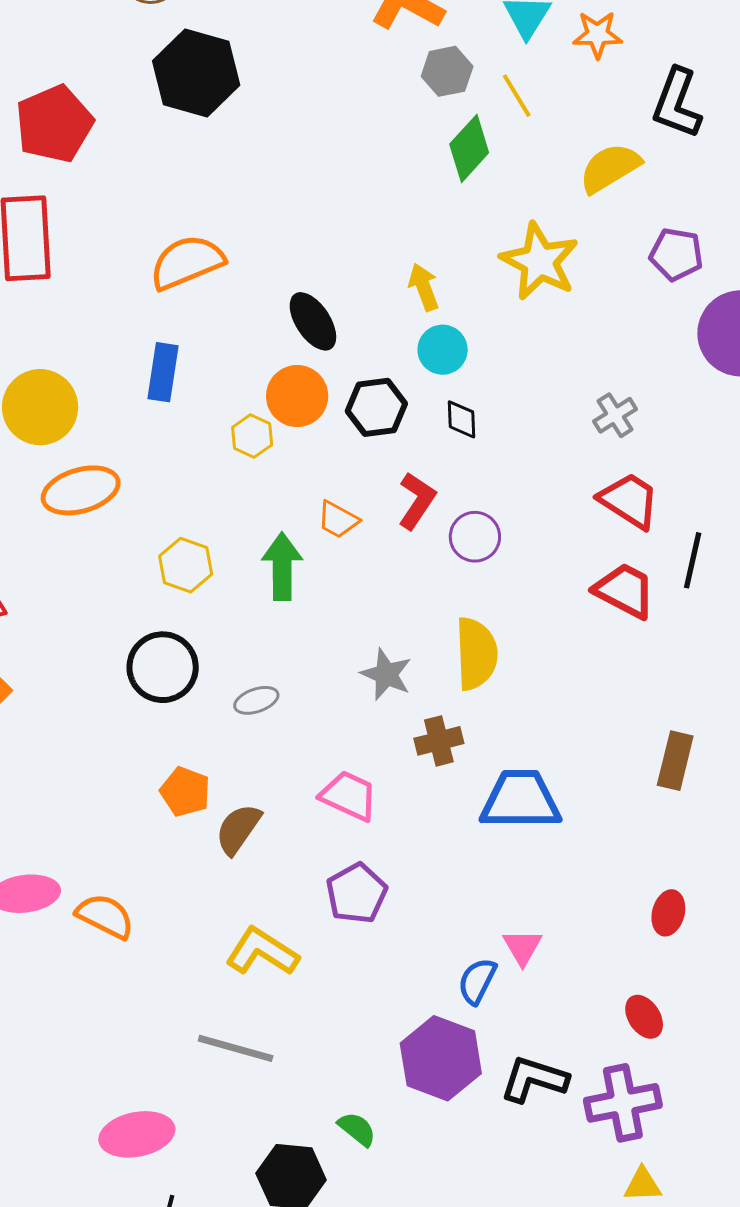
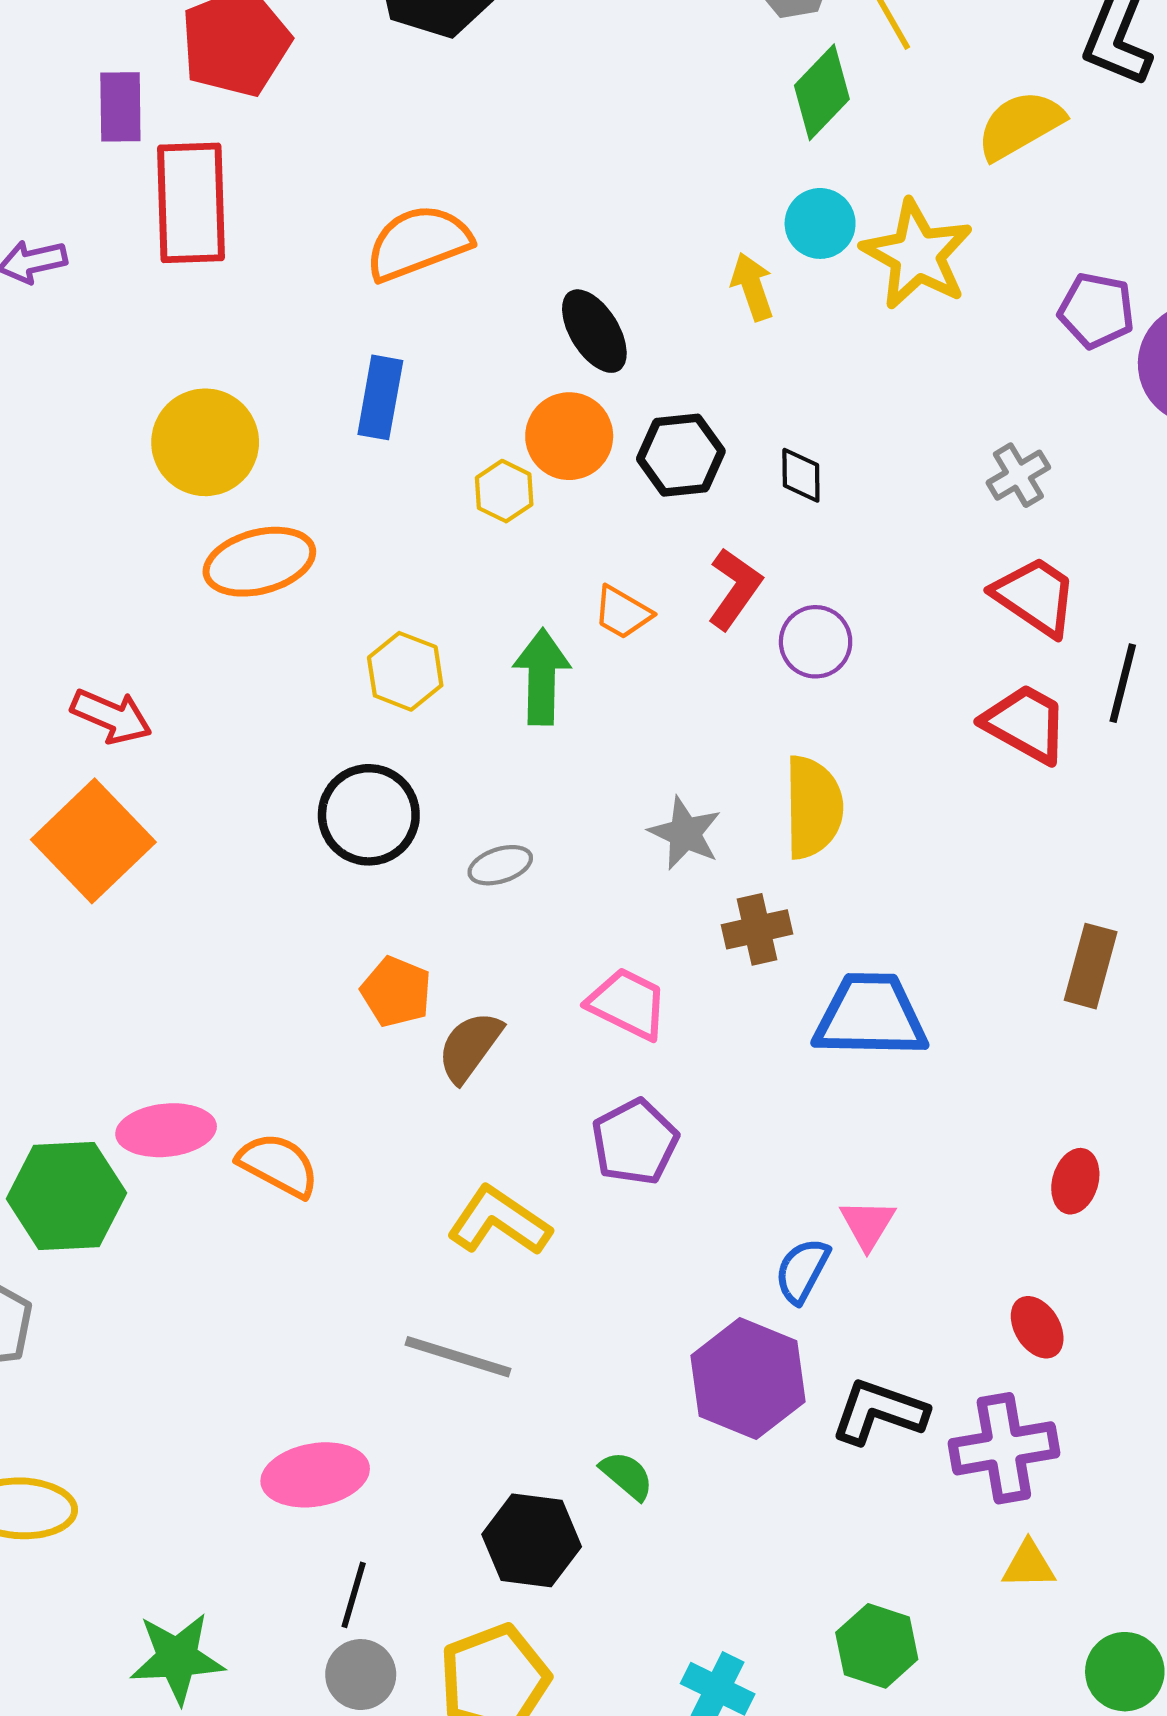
purple pentagon: (676, 254) -> (1096, 310), moved
cyan circle: (443, 350) -> (820, 223), moved

